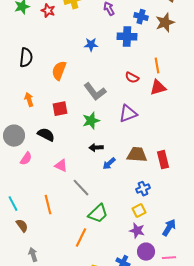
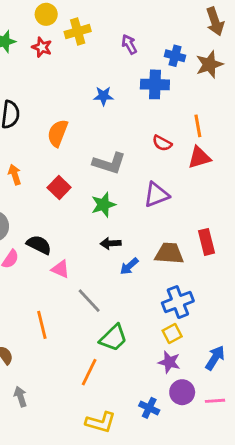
gray L-shape: (95, 92) -> (109, 163), turned -35
red square: (60, 109) -> (59, 188), turned -35
black semicircle: (46, 135) -> (39, 245), moved
red rectangle: (163, 160) -> (206, 242), moved
blue cross: (143, 189) -> (178, 302), size x1.5

